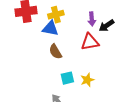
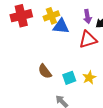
blue triangle: (50, 28) -> (61, 26), moved
brown semicircle: (55, 52) -> (45, 71), moved

